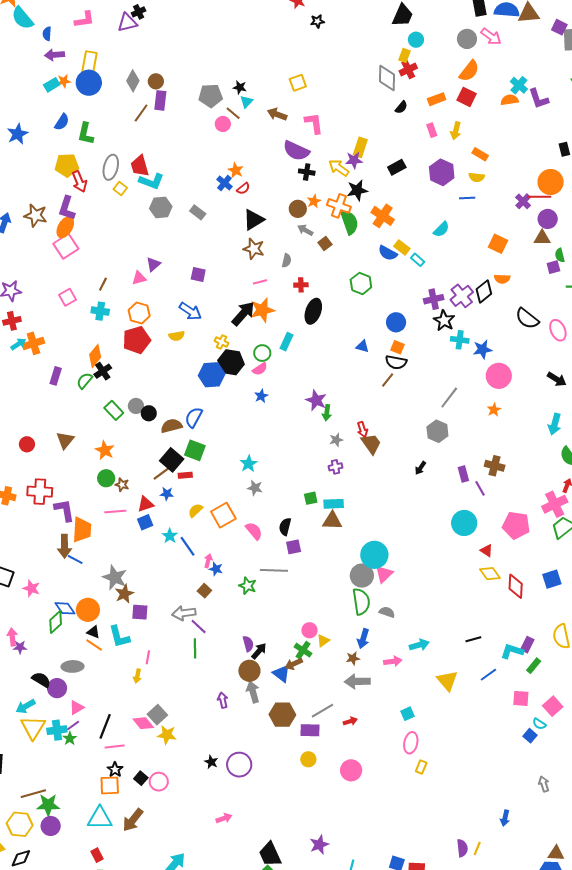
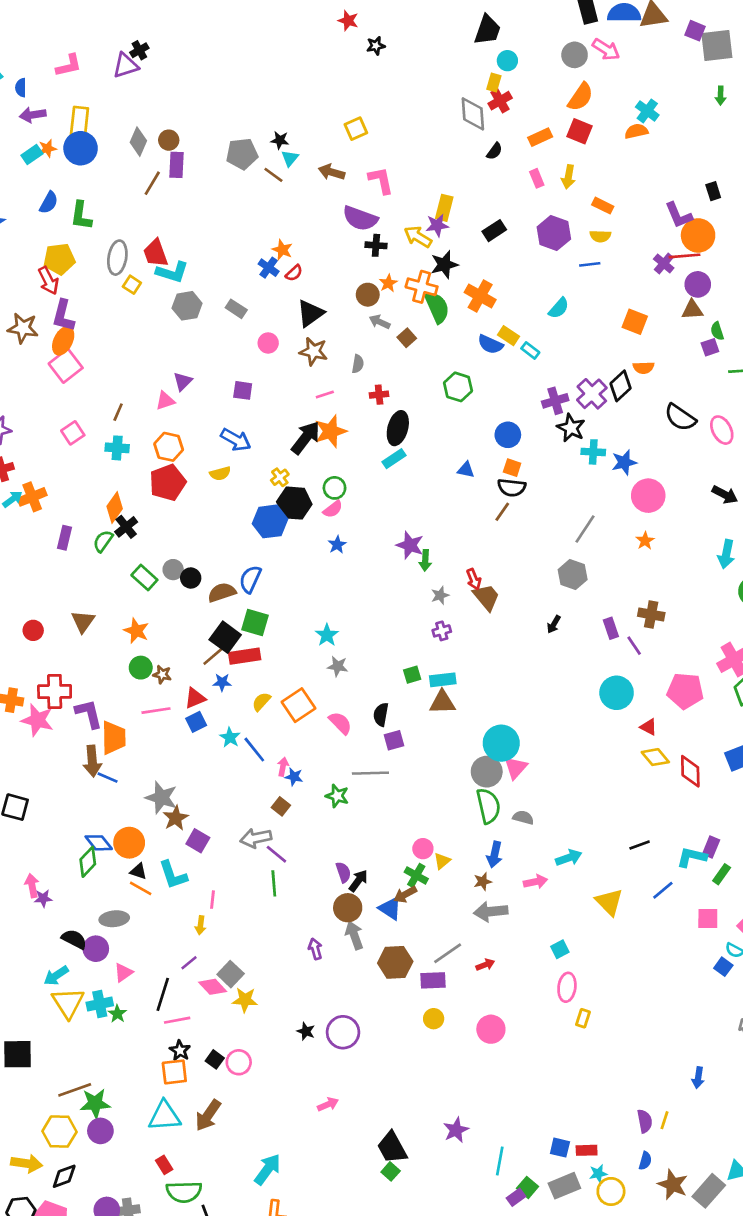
purple L-shape: (539, 99) -> (679, 215), moved
pink circle: (223, 124) -> (268, 343), moved
red arrow: (79, 181) -> (48, 281), moved
yellow cross: (222, 342) -> (280, 477), turned 32
cyan rectangle: (287, 342) -> (394, 459), moved, turned 36
red rectangle: (185, 475) -> (245, 656), size x1.6
pink star: (31, 588) -> (37, 720), moved, size x1.4
purple square: (140, 612) -> (198, 841), turned 30
purple line: (73, 726) -> (189, 963), moved

